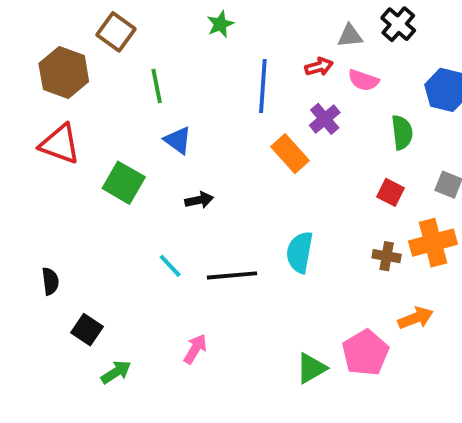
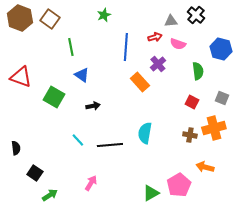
brown hexagon: (64, 72) -> (20, 18), moved
orange arrow: (416, 318) -> (205, 167), turned -144

